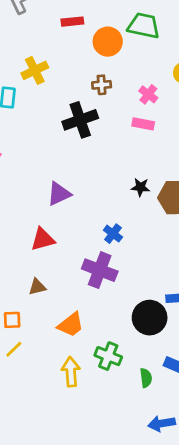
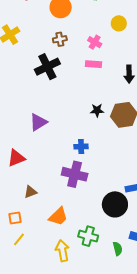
blue cross: (113, 234) -> (81, 147), turned -32
red triangle: (43, 239) -> (16, 158), moved

